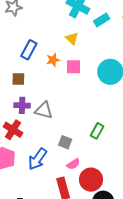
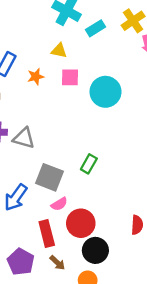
yellow triangle: (72, 38) -> (59, 51), turned -32
pink square: (74, 67) -> (70, 77), moved
gray square: (65, 142) -> (50, 177), size x1.6

